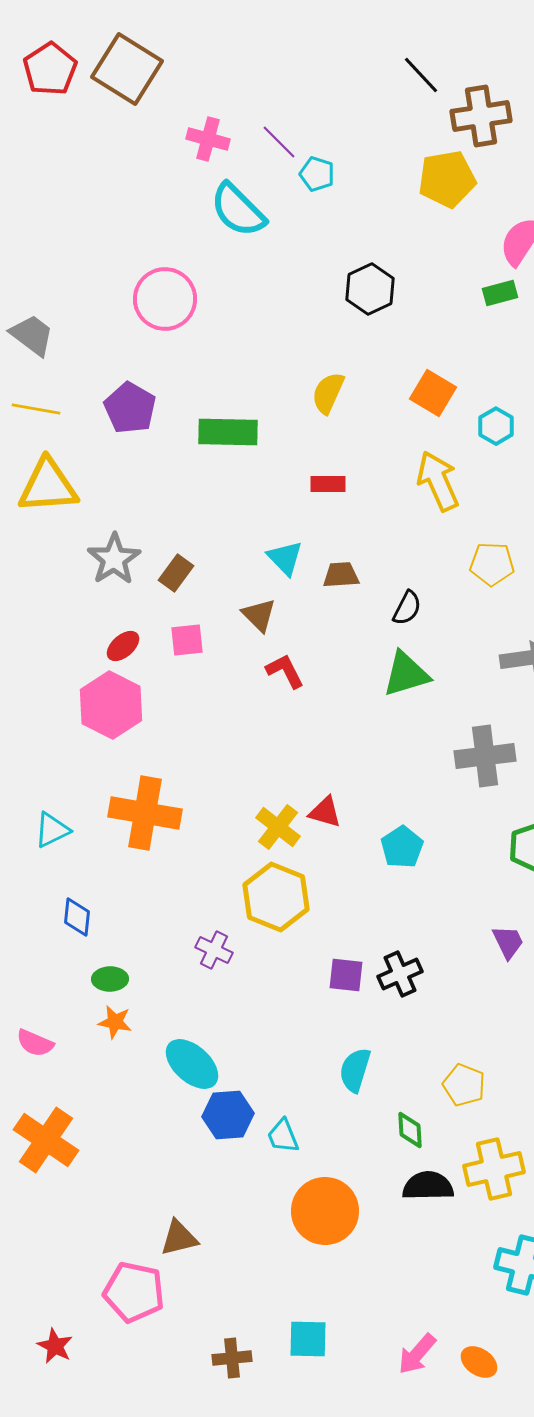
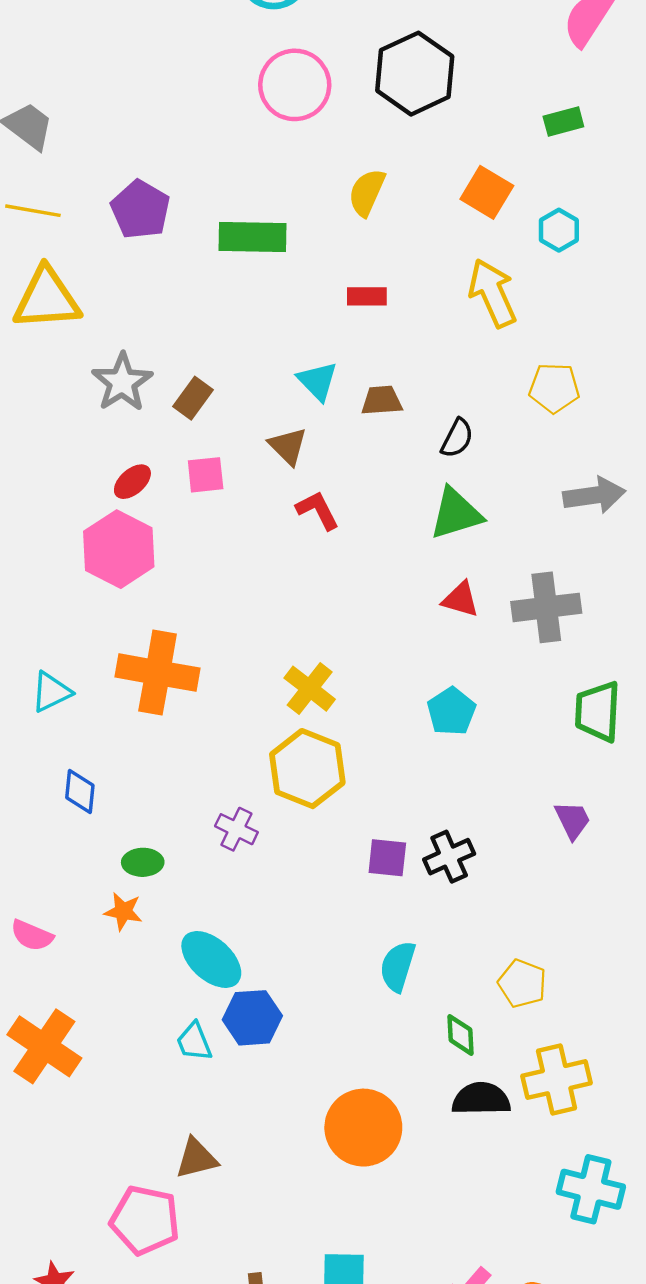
black hexagon: (370, 289) -> (415, 74), size x1.4
green rectangle: (500, 293) -> (563, 122), moved
pink circle: (165, 299) -> (295, 85), moved
red triangle: (325, 812) -> (461, 599), moved
green ellipse: (110, 979) -> (143, 862), moved
cyan trapezoid: (283, 1136) -> (194, 1042), moved

